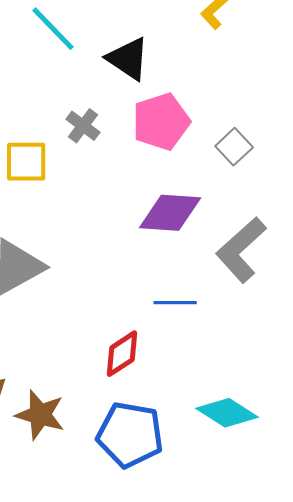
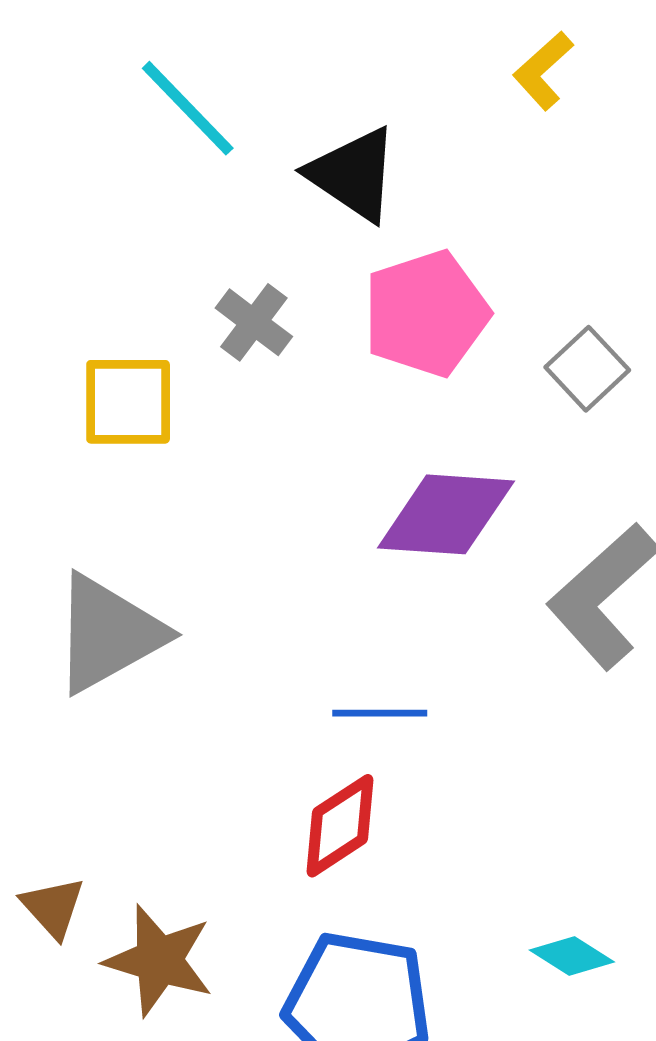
blue line: (175, 303) -> (380, 713), moved
cyan diamond: (227, 413) -> (572, 956), size x0.6

